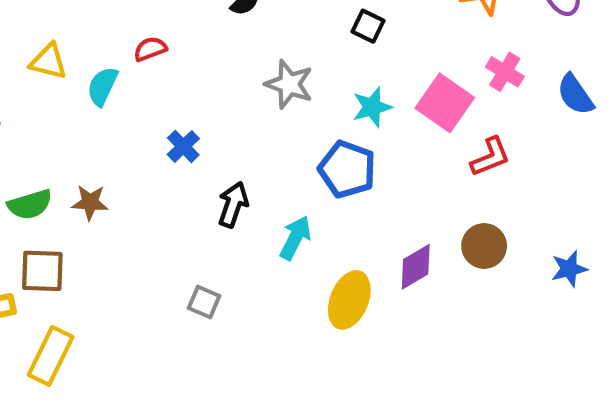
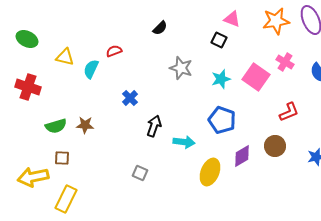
red L-shape: (490, 157) -> (289, 112), moved
blue pentagon: (347, 169) -> (222, 120), moved
cyan arrow: (295, 238) -> (184, 142), turned 70
brown square: (42, 271) -> (62, 158), size x0.7

